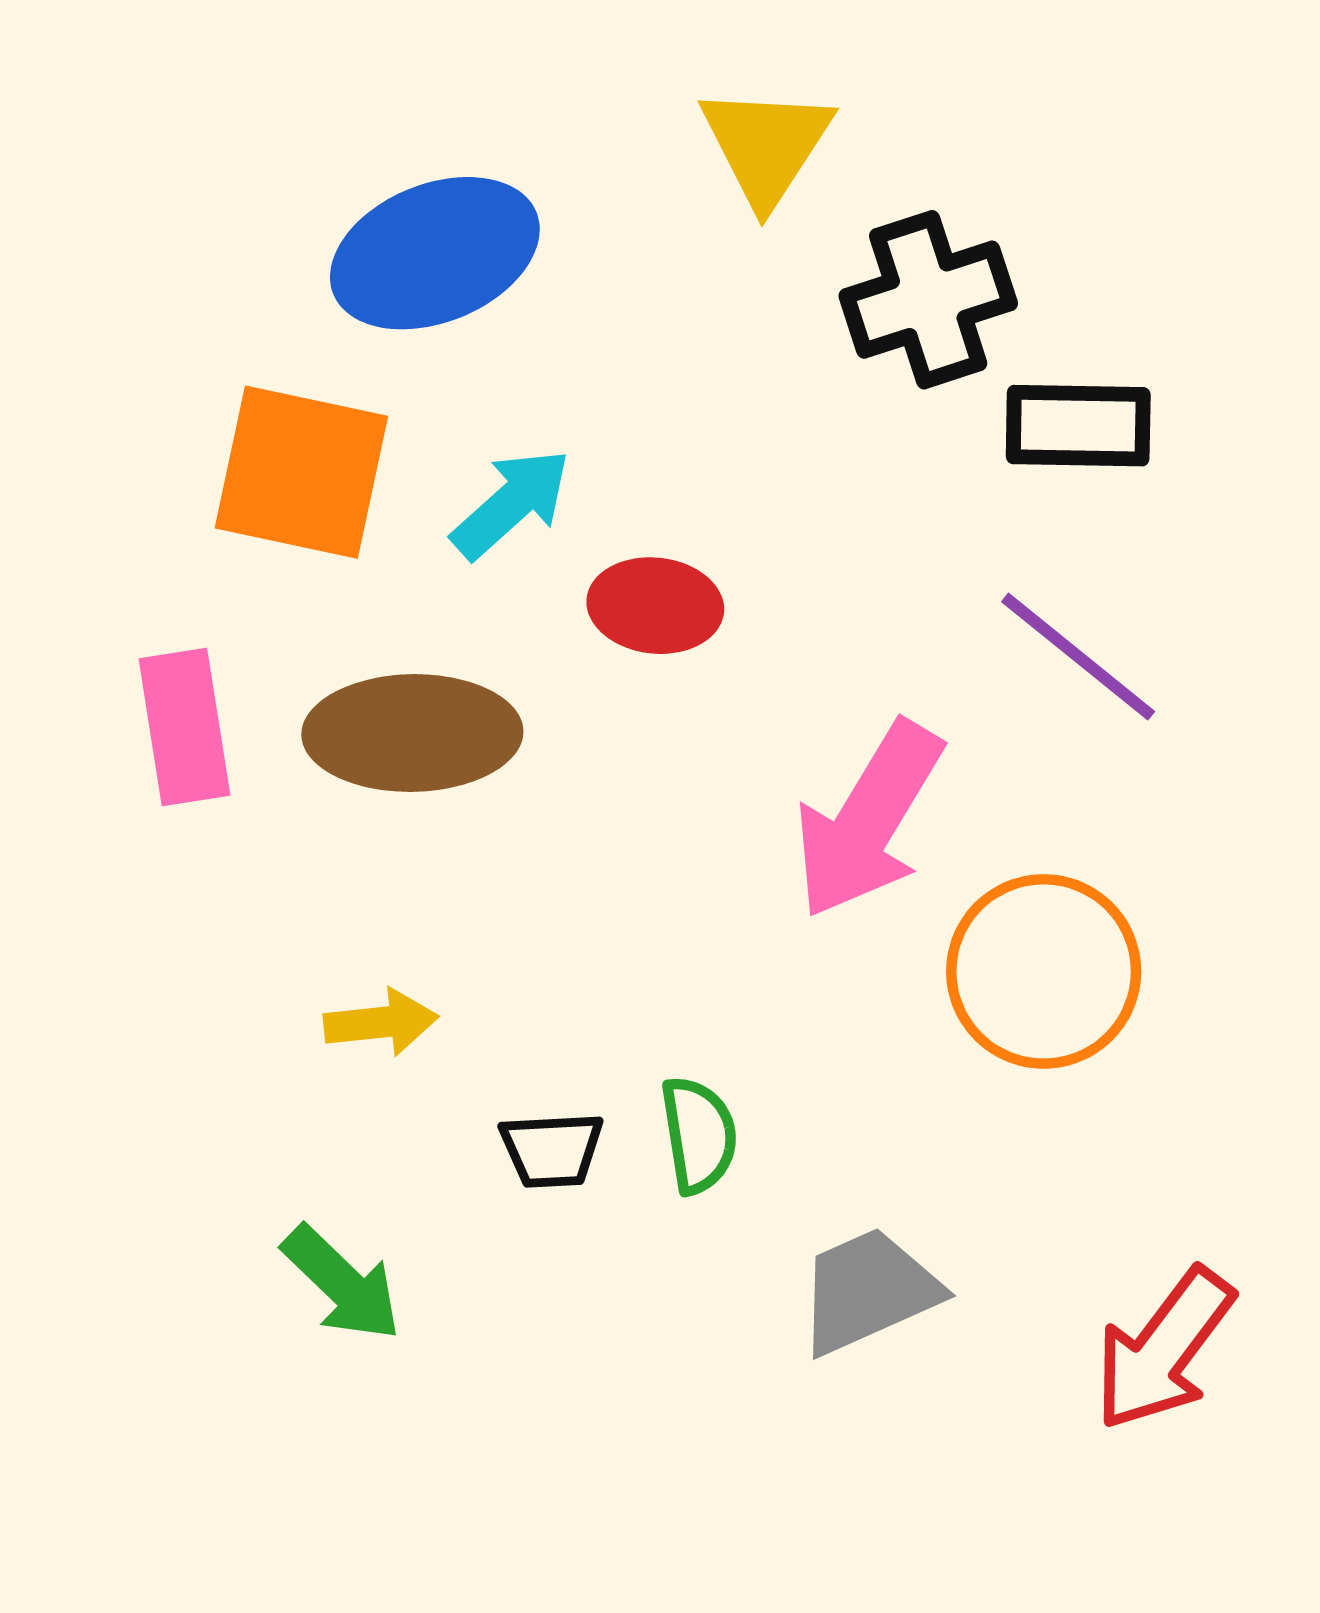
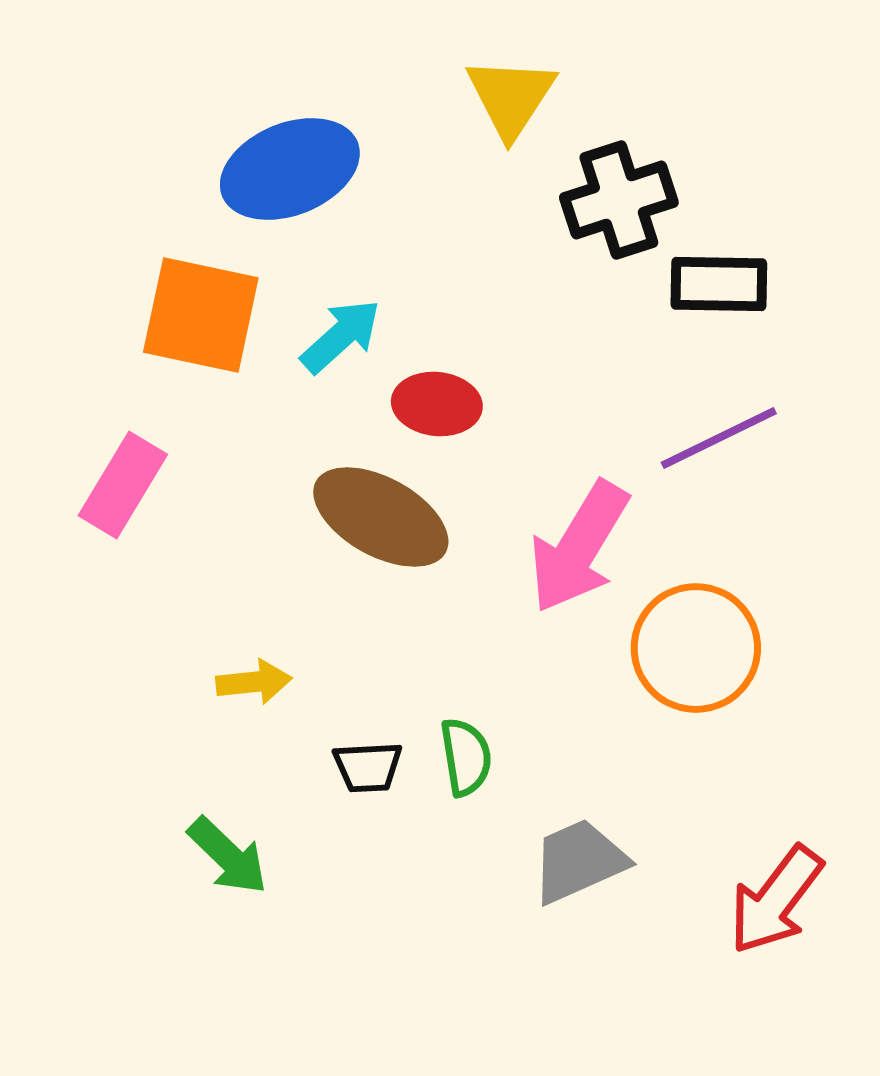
purple line: (1078, 657) -> (719, 438), turned -65
pink rectangle: (184, 727) -> (123, 485), turned 40
brown ellipse: (412, 733) -> (381, 517), moved, turned 30

